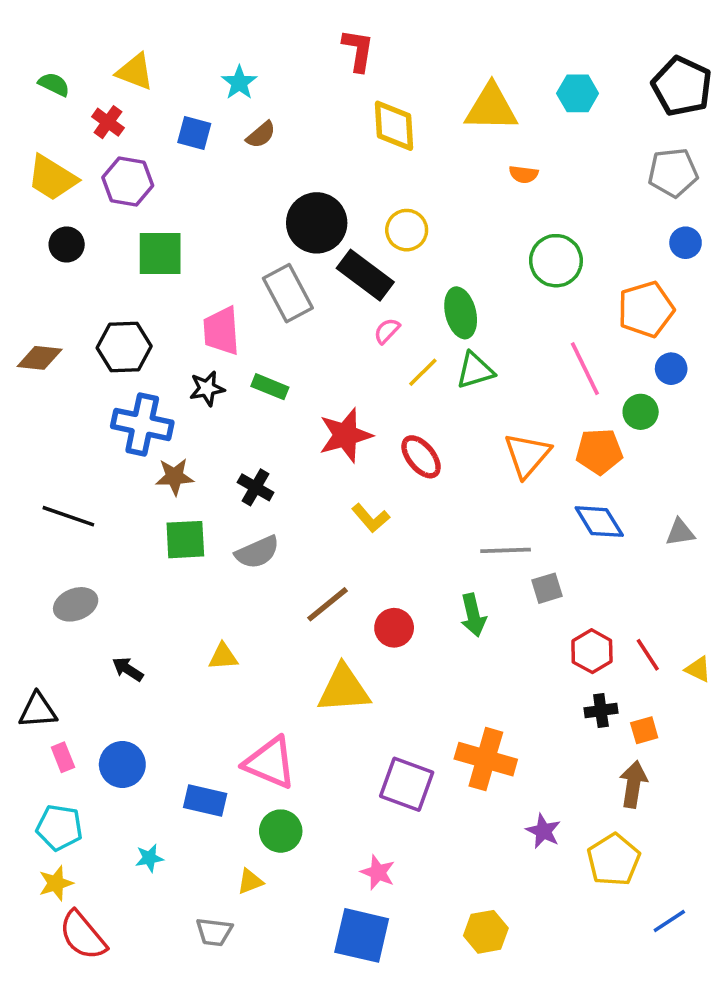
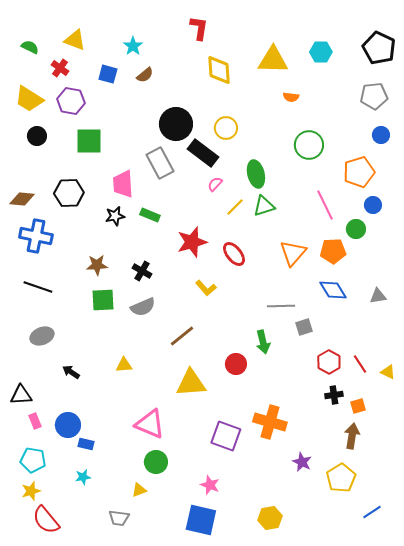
blue cross: (142, 424) -> (36, 236), moved
red circle: (394, 628) -> (236, 364), moved
blue rectangle: (205, 800) -> (86, 444), moved, size x0.7

